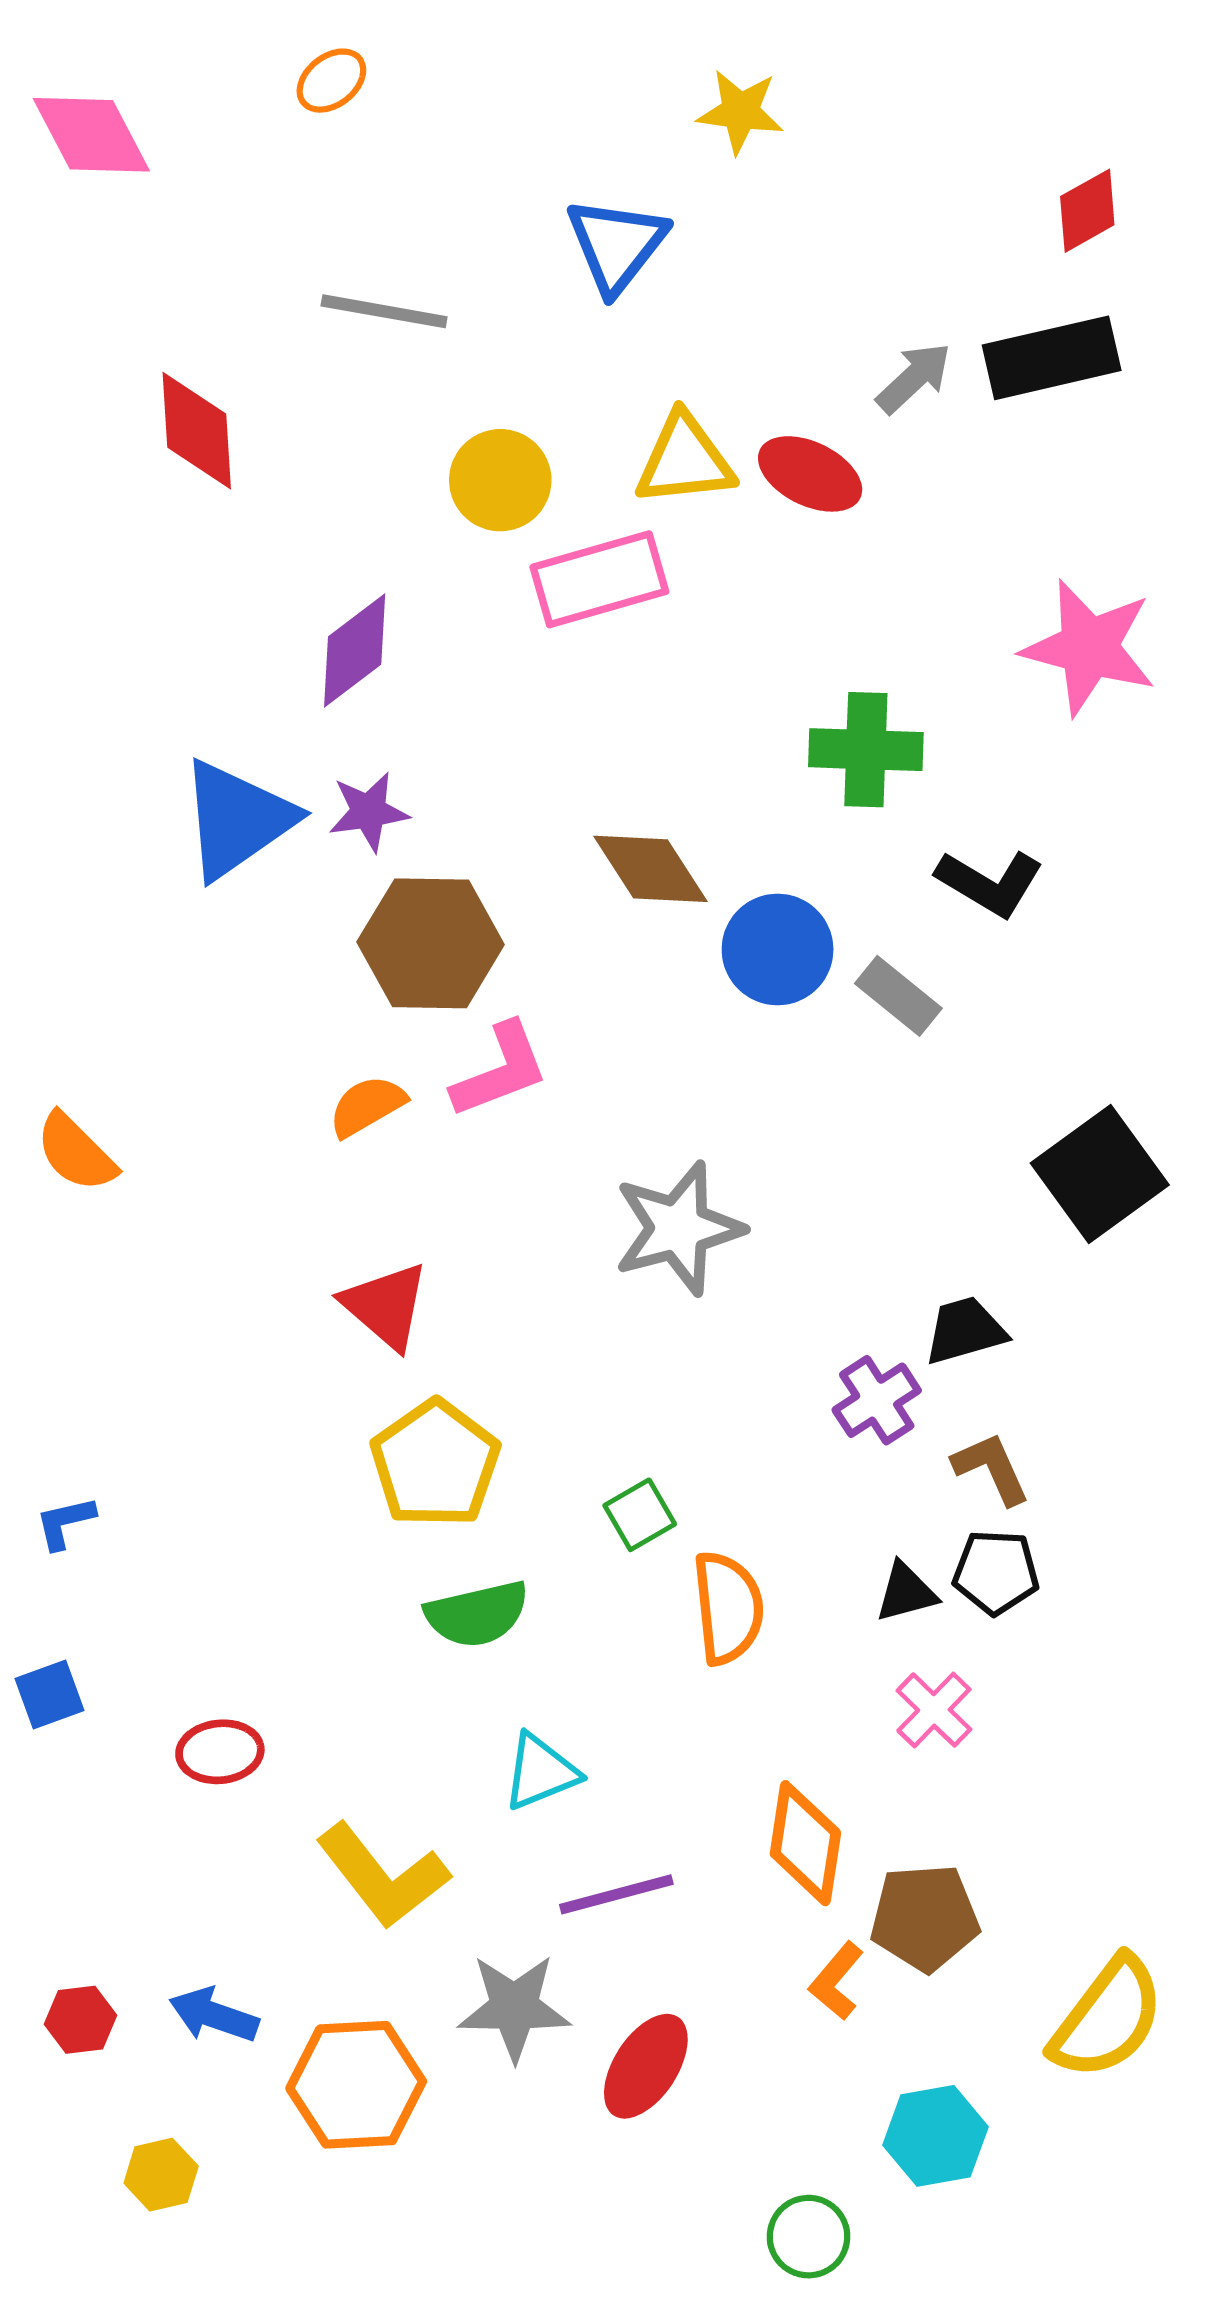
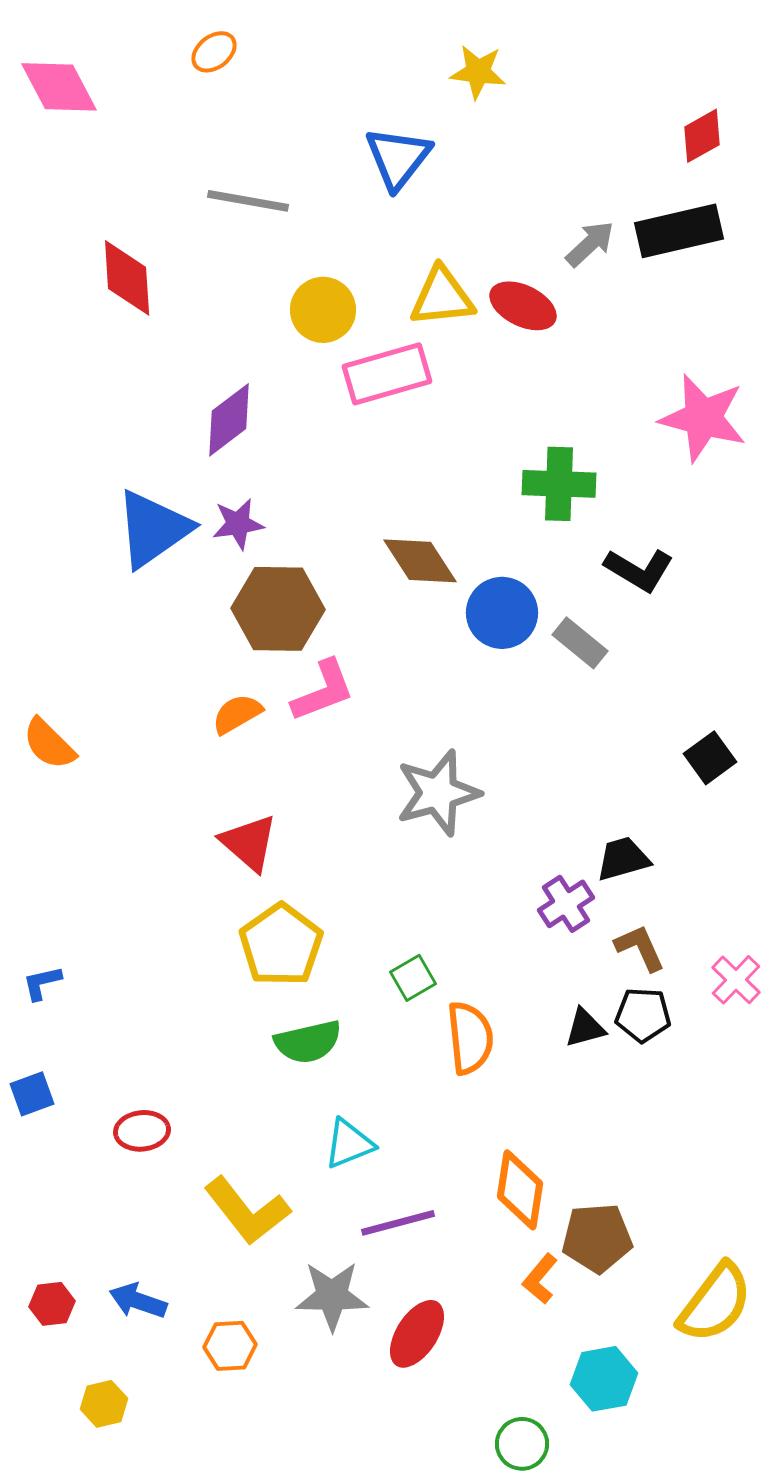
black square: (1100, 1174) -> (710, 758), size x0.6
pink cross: (934, 1710) -> (736, 980), moved
orange hexagon: (356, 2085) -> (230, 1346), size x0.6

